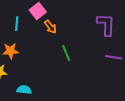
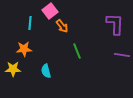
cyan semicircle: (24, 90) -> (46, 71), moved, turned -112

